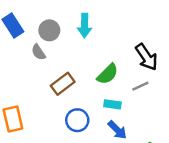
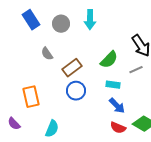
gray semicircle: (38, 52) -> (47, 54), moved
blue circle: (77, 120) -> (76, 91), moved

